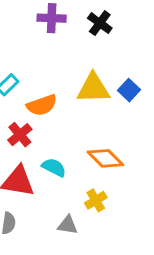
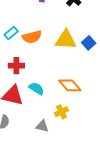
orange semicircle: (42, 105) -> (32, 37), moved
red cross: (20, 135) -> (16, 66), turned 35

